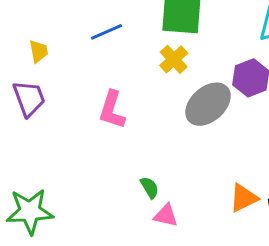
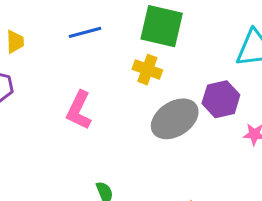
yellow cross: (174, 59) -> (147, 70), turned -36

